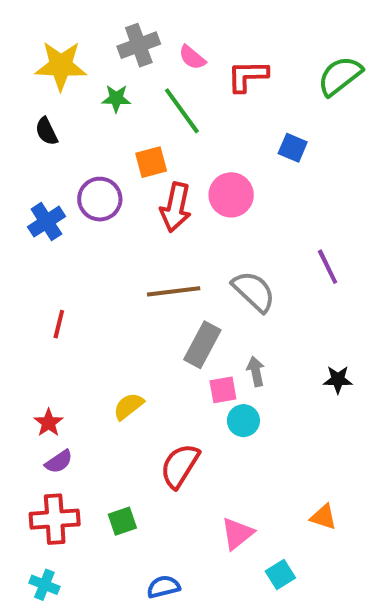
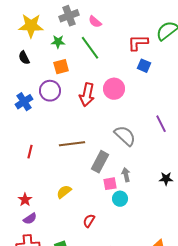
red L-shape: (248, 76) -> (138, 43), moved
orange square: (151, 162) -> (61, 67), moved
brown line: (174, 291) -> (72, 144), moved
red semicircle: (180, 466) -> (89, 221), size x0.6

